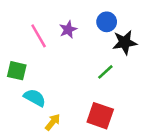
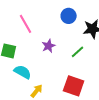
blue circle: (107, 22) -> (69, 16), moved
purple star: (68, 30) -> (49, 46), moved

